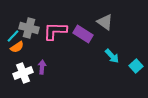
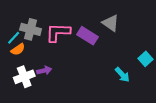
cyan arrow: (112, 56) -> (122, 75), moved
cyan square: (136, 66) -> (145, 59), moved
purple arrow: (42, 67) -> (44, 70), turned 72

